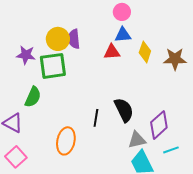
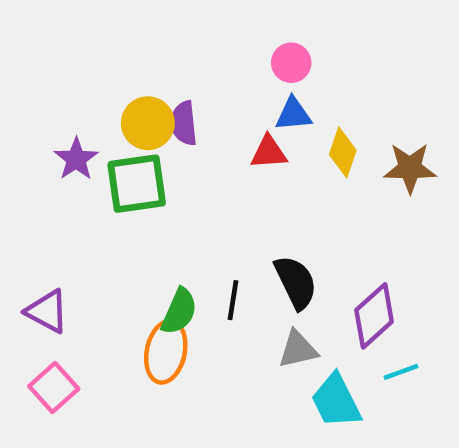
purple star: (26, 55) -> (76, 159), turned 30
green semicircle: (33, 97) -> (179, 311), moved
gray triangle: (137, 140) -> (298, 349), moved

